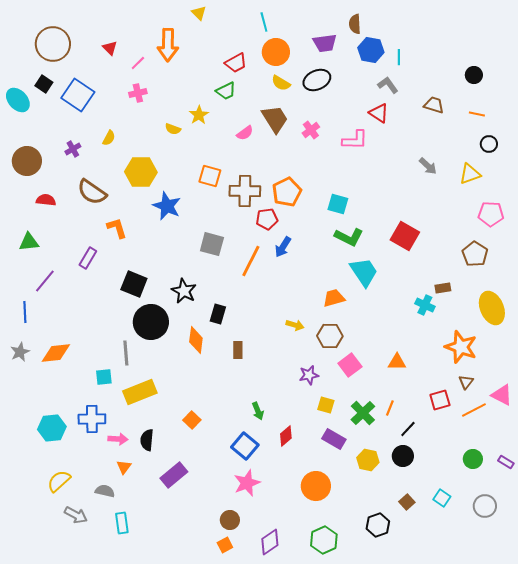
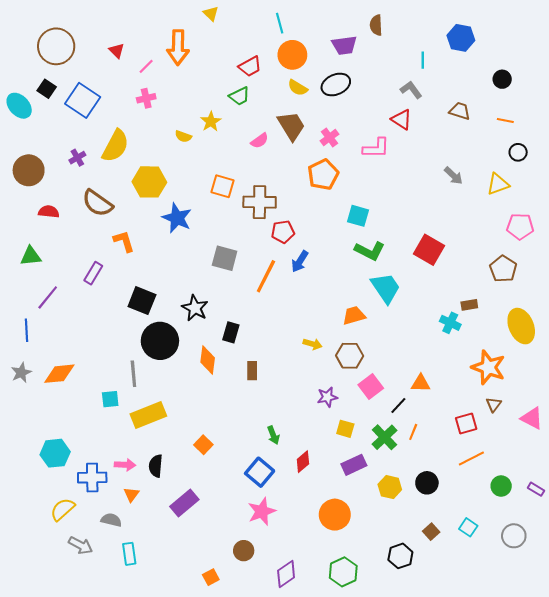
blue hexagon: (371, 50) -> (461, 38), moved
yellow semicircle: (109, 138) -> (115, 146), size x2.0
orange pentagon: (287, 192) -> (323, 175), moved
orange line: (474, 410) -> (471, 458), moved
blue cross: (92, 419) -> (92, 478), moved
black line: (408, 429) -> (398, 405), moved
purple rectangle: (334, 439) -> (354, 465), turned -55
orange square: (225, 545) -> (211, 577), moved

